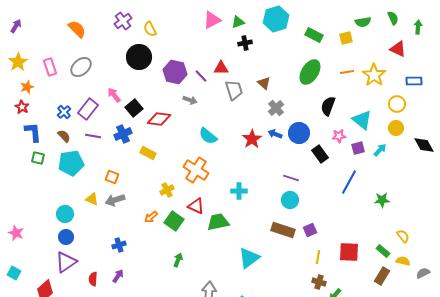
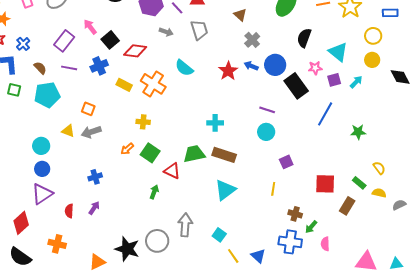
gray trapezoid: (234, 90) -> (199, 30), moved
blue cross: (64, 112) -> (23, 44), moved
black rectangle: (320, 154) -> (296, 86), size x1.4
orange cross: (196, 170) -> (153, 84), moved
yellow cross: (167, 190) -> (143, 122), turned 32
red triangle: (196, 206) -> (172, 171), moved
brown rectangle: (283, 230) -> (224, 155), moved
yellow line: (318, 257) -> (273, 189), moved
brown rectangle: (382, 276) -> (347, 206), moved

